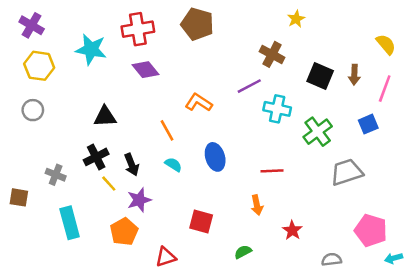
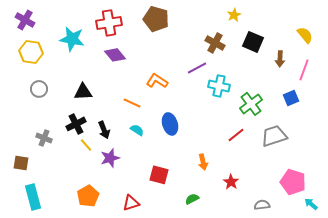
black square: (320, 76) -> (253, 42), moved
gray circle: (33, 110) -> (39, 89), moved
orange line: (167, 130) -> (132, 103), turned -36
red line: (272, 171) -> (236, 135), moved, turned -36
brown square: (19, 197) -> (21, 163), moved
cyan rectangle: (70, 223) -> (33, 197), moved
orange pentagon: (124, 232) -> (88, 196), moved
cyan arrow: (394, 258) -> (311, 204), turned 56

